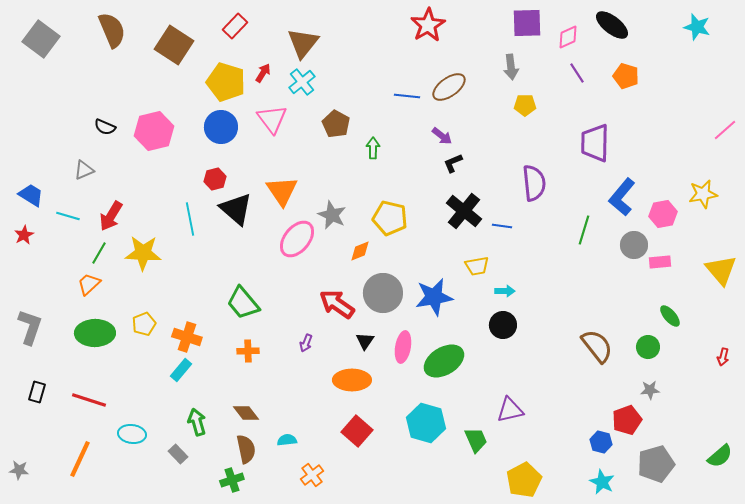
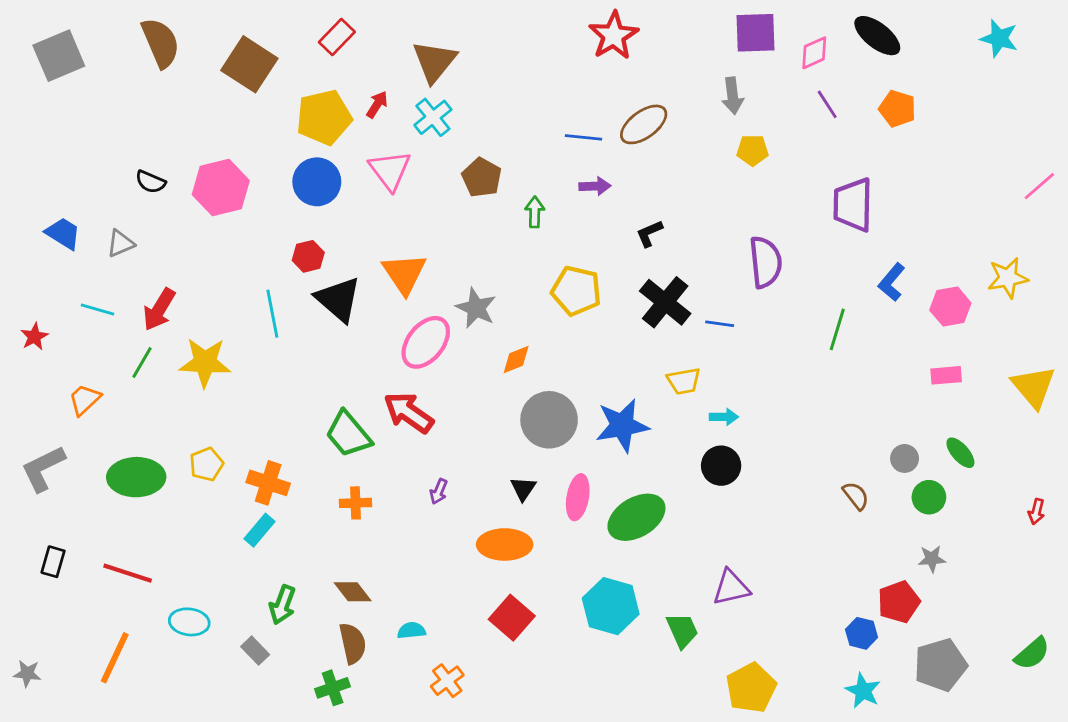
gray square: (41, 39) -> (59, 56), turned 30
yellow pentagon: (226, 82) -> (324, 117), turned -30
purple arrow: (442, 136) -> (595, 186), moved, turned -40
blue trapezoid: (31, 195) -> (63, 233), moved
blue L-shape: (622, 197) -> (892, 282), size x0.7
yellow pentagon: (390, 218) -> (576, 291), moved
gray circle: (634, 245) -> (905, 458), moved, size x0.7
orange trapezoid: (89, 284) -> (85, 400), moved
red arrow: (337, 304) -> (409, 413), moved
gray L-shape: (30, 327) -> (43, 469), turned -135
brown semicircle: (597, 346) -> (856, 496), size x0.6
green arrow: (197, 422) -> (282, 605), turned -144

